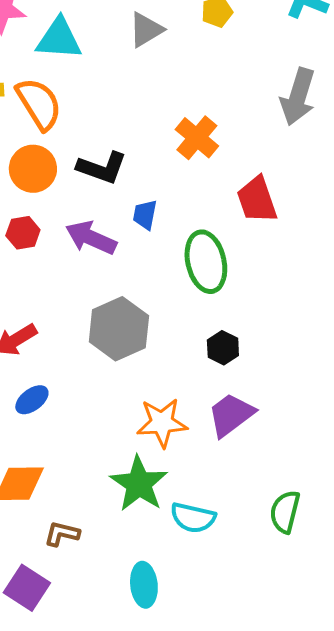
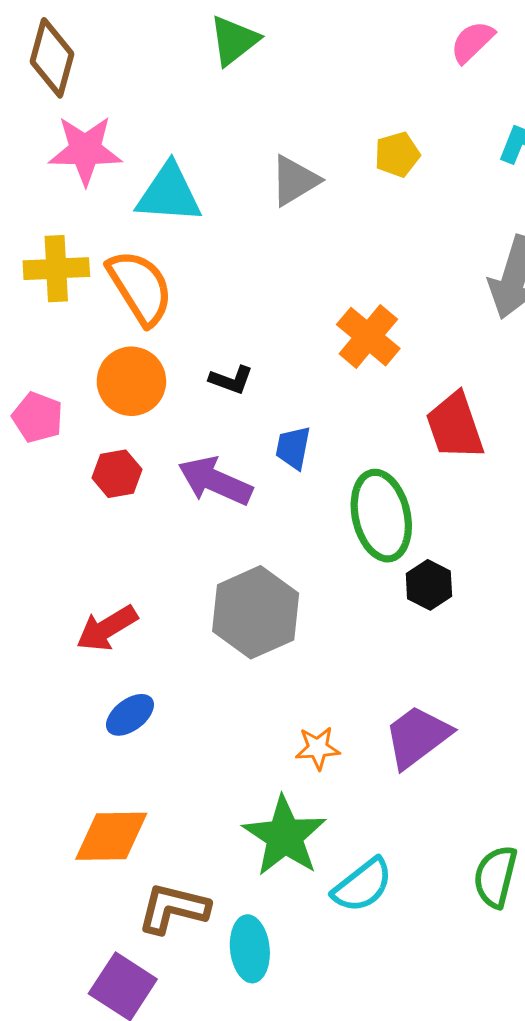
black L-shape: (102, 168) -> (231, 380), size x0.6
black hexagon: (223, 348) -> (429, 585), moved
orange star: (162, 423) -> (318, 748), size x0.6
cyan semicircle: (193, 518) -> (362, 885), turned -51
brown L-shape: (62, 534) -> (173, 908), size x1.4
cyan ellipse: (144, 585) -> (250, 949), moved

